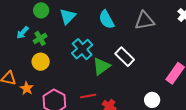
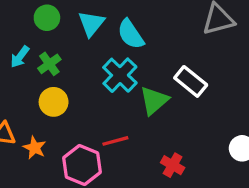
cyan semicircle: (107, 20) -> (131, 34), moved
red line: (88, 96) -> (115, 141), moved

